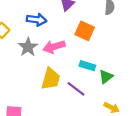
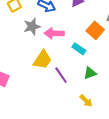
orange square: (85, 31) -> (95, 30), moved
cyan rectangle: (87, 66) -> (79, 49), moved

